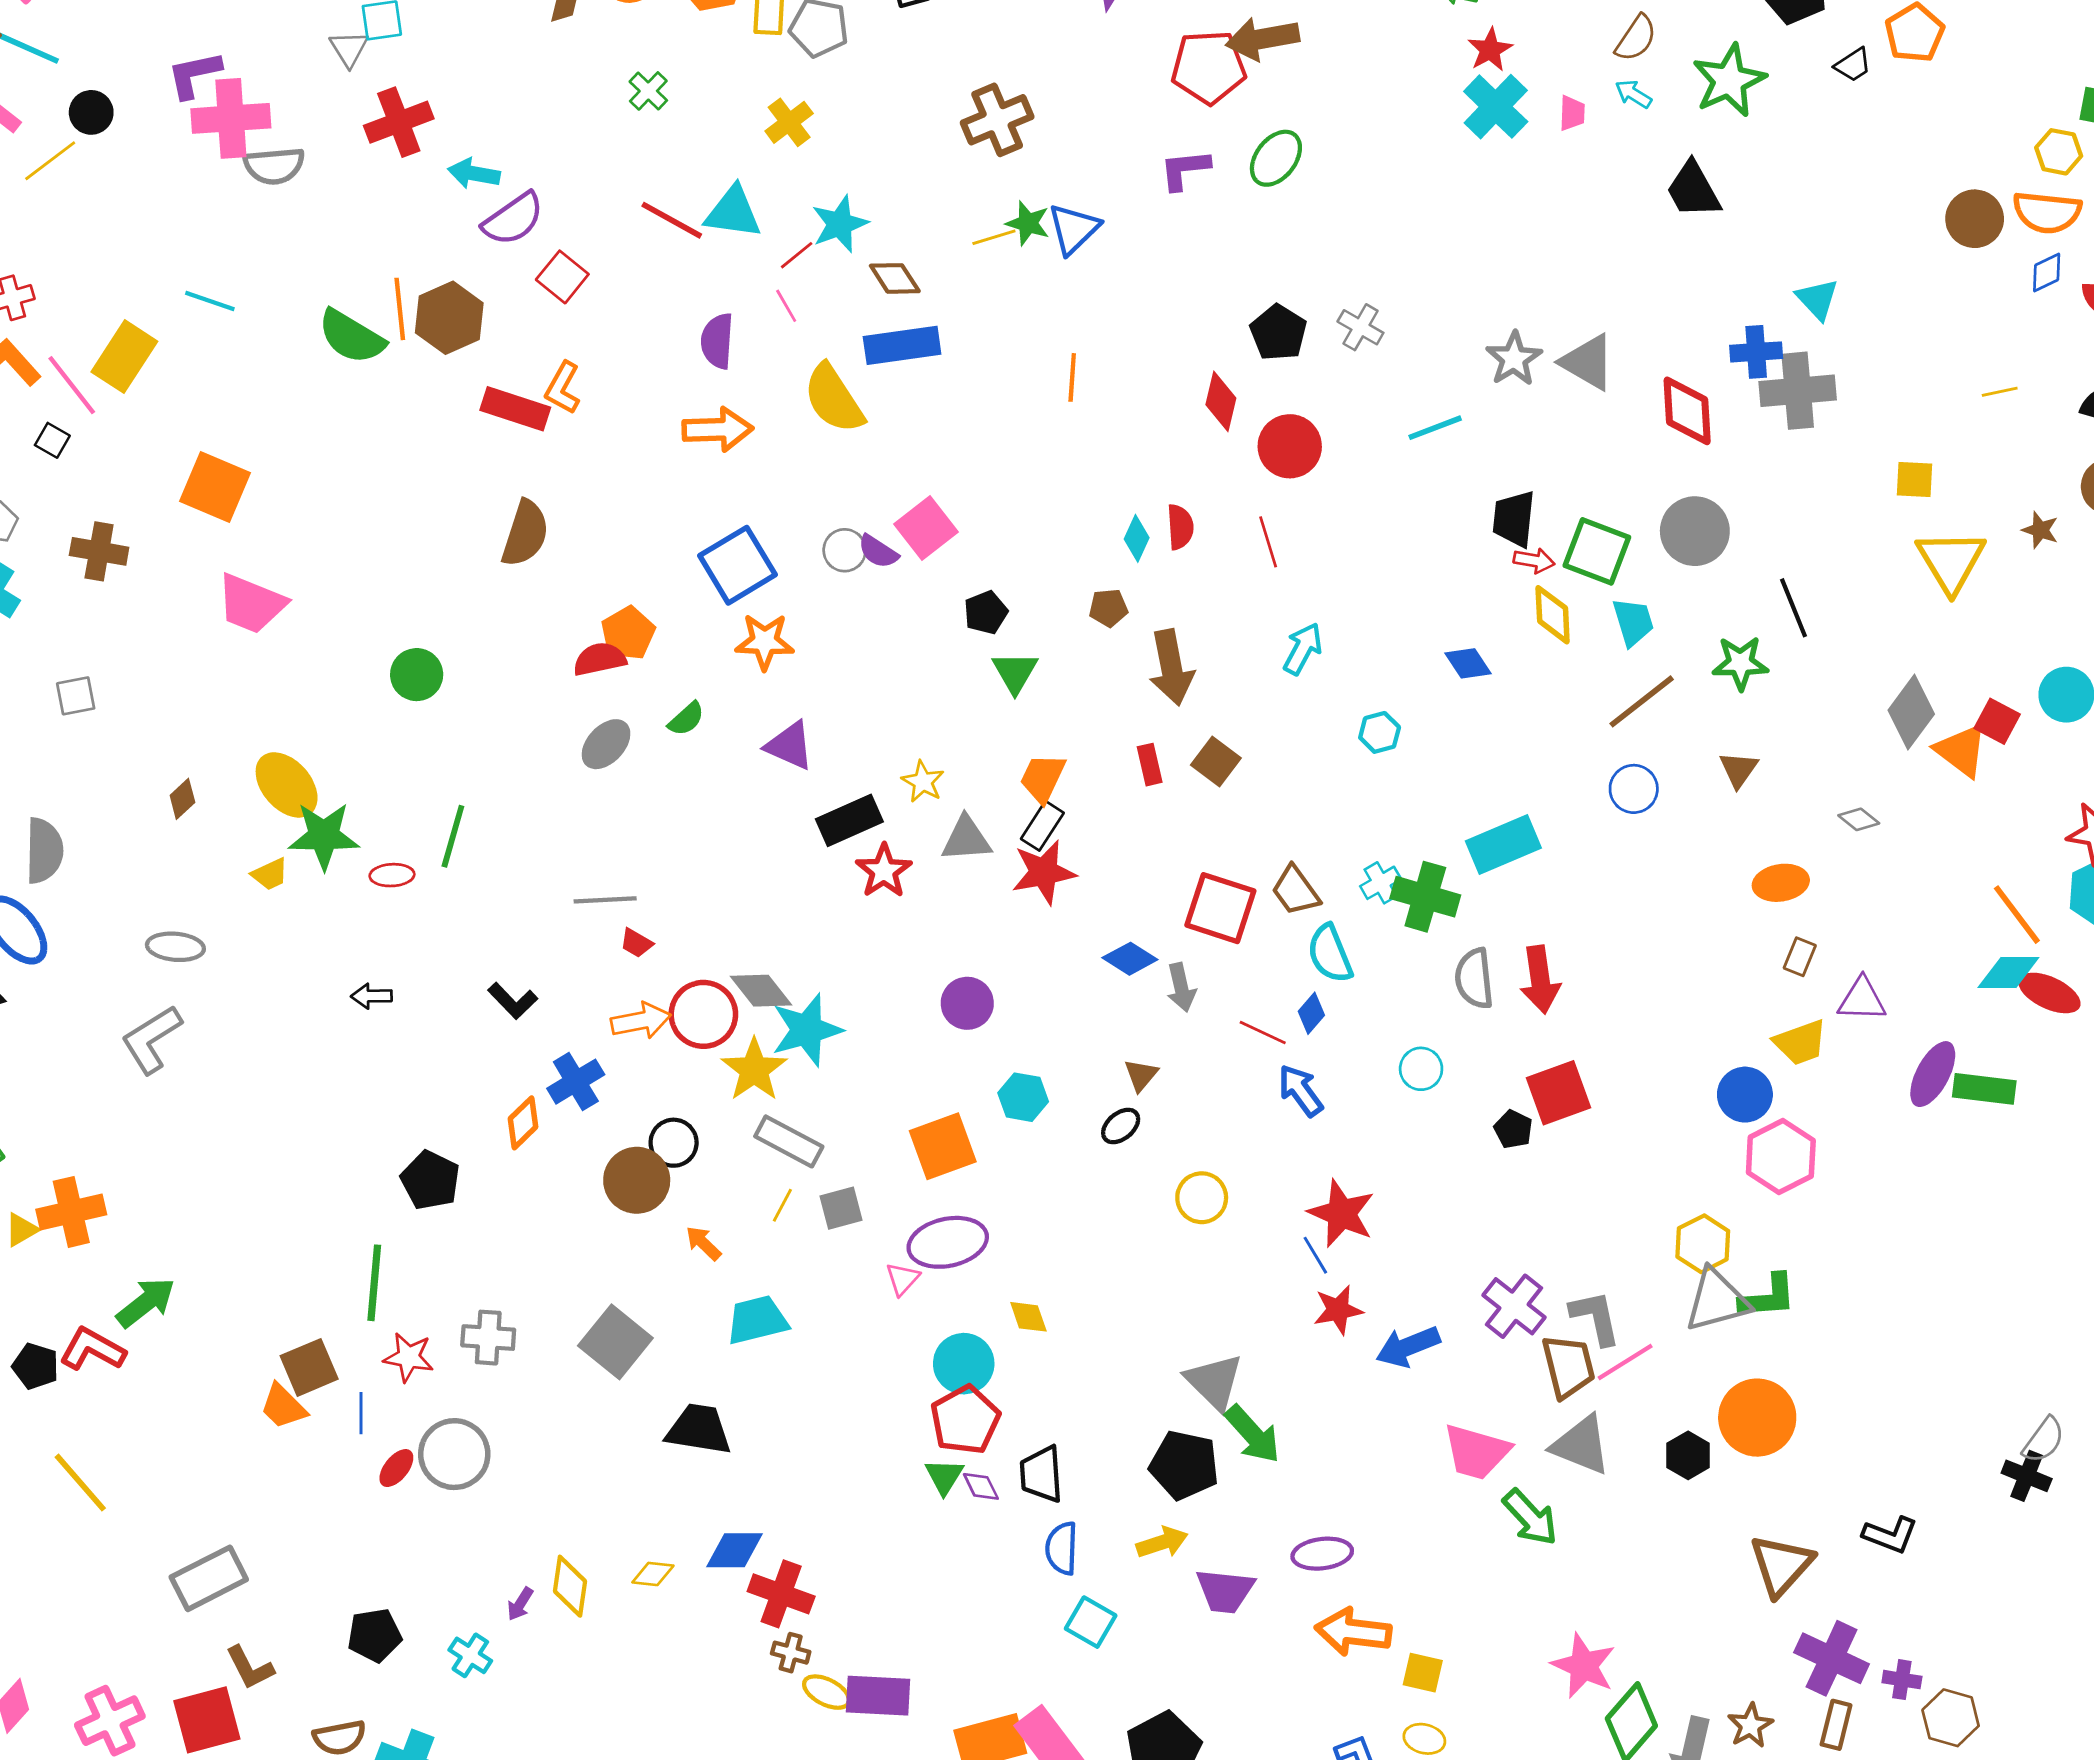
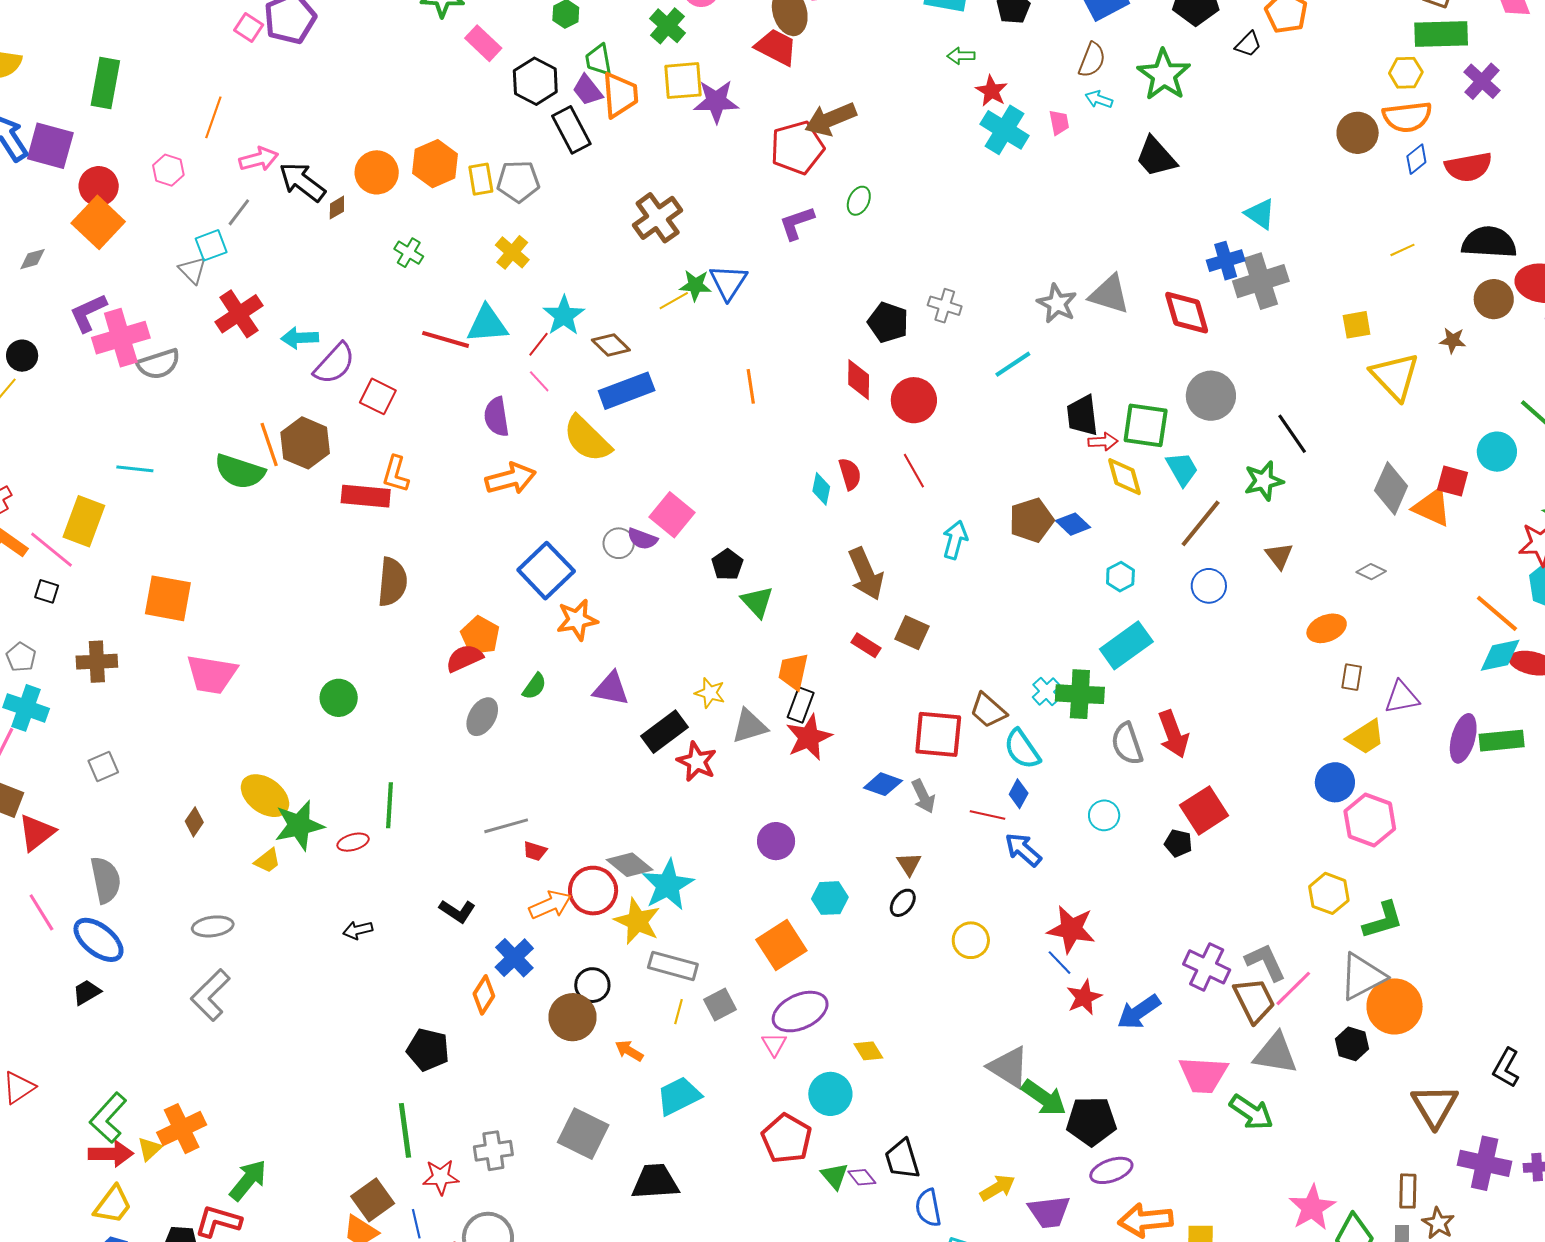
green ellipse: (1276, 158) -> (859, 201), size x0.7
brown pentagon: (1108, 608) -> (1031, 520), moved, size x1.6
cyan hexagon: (1380, 732) -> (1120, 577), moved
red rectangle: (1150, 765) -> (866, 645), turned -32
gray triangle: (1717, 1300) -> (1362, 977), moved
red pentagon: (965, 1420) -> (787, 1139), moved
black pentagon: (1184, 1465) -> (1091, 1121), moved
black L-shape: (1890, 1535) -> (1506, 1068), turned 111
pink star: (1584, 1666) -> (1312, 1208), turned 30
brown rectangle: (1836, 1725) -> (1408, 1191), moved

